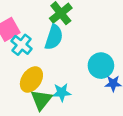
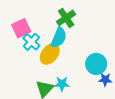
yellow ellipse: (31, 79) -> (50, 54), moved

